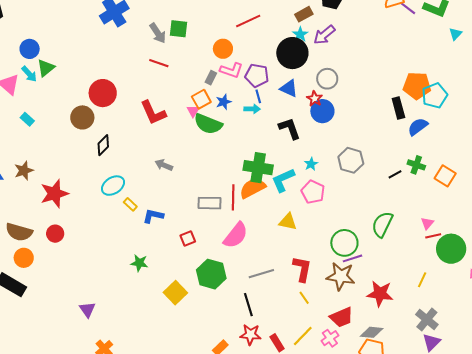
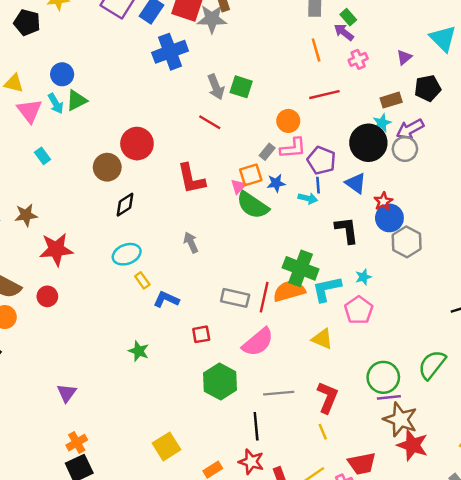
pink L-shape: (231, 70) -> (293, 148), turned -35
gray circle: (327, 79) -> (405, 149), moved
gray hexagon: (351, 160) -> (407, 242), moved
gray arrow: (164, 165) -> (191, 243), turned 30
brown star: (341, 276) -> (400, 419), moved
yellow square: (175, 293) -> (167, 446), moved

